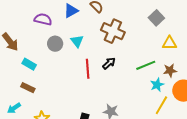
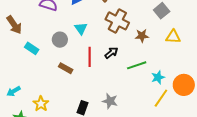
gray circle: (55, 44) -> (60, 40), moved
green line: (146, 65) -> (137, 65), moved
brown star: (170, 70) -> (142, 36), moved
brown rectangle: (28, 88) -> (66, 68), moved

